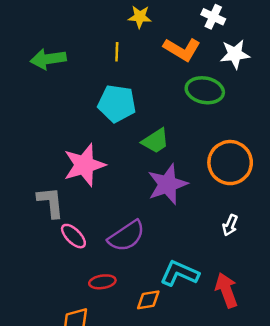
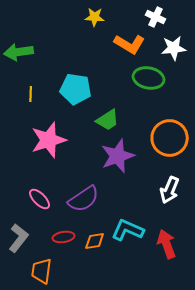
yellow line: (117, 52) -> (31, 94), moved
gray L-shape: (51, 202) -> (19, 238), moved, turned 44
white arrow: (230, 225) -> (170, 190), size x1.5
orange diamond: (148, 300) -> (95, 241), moved

